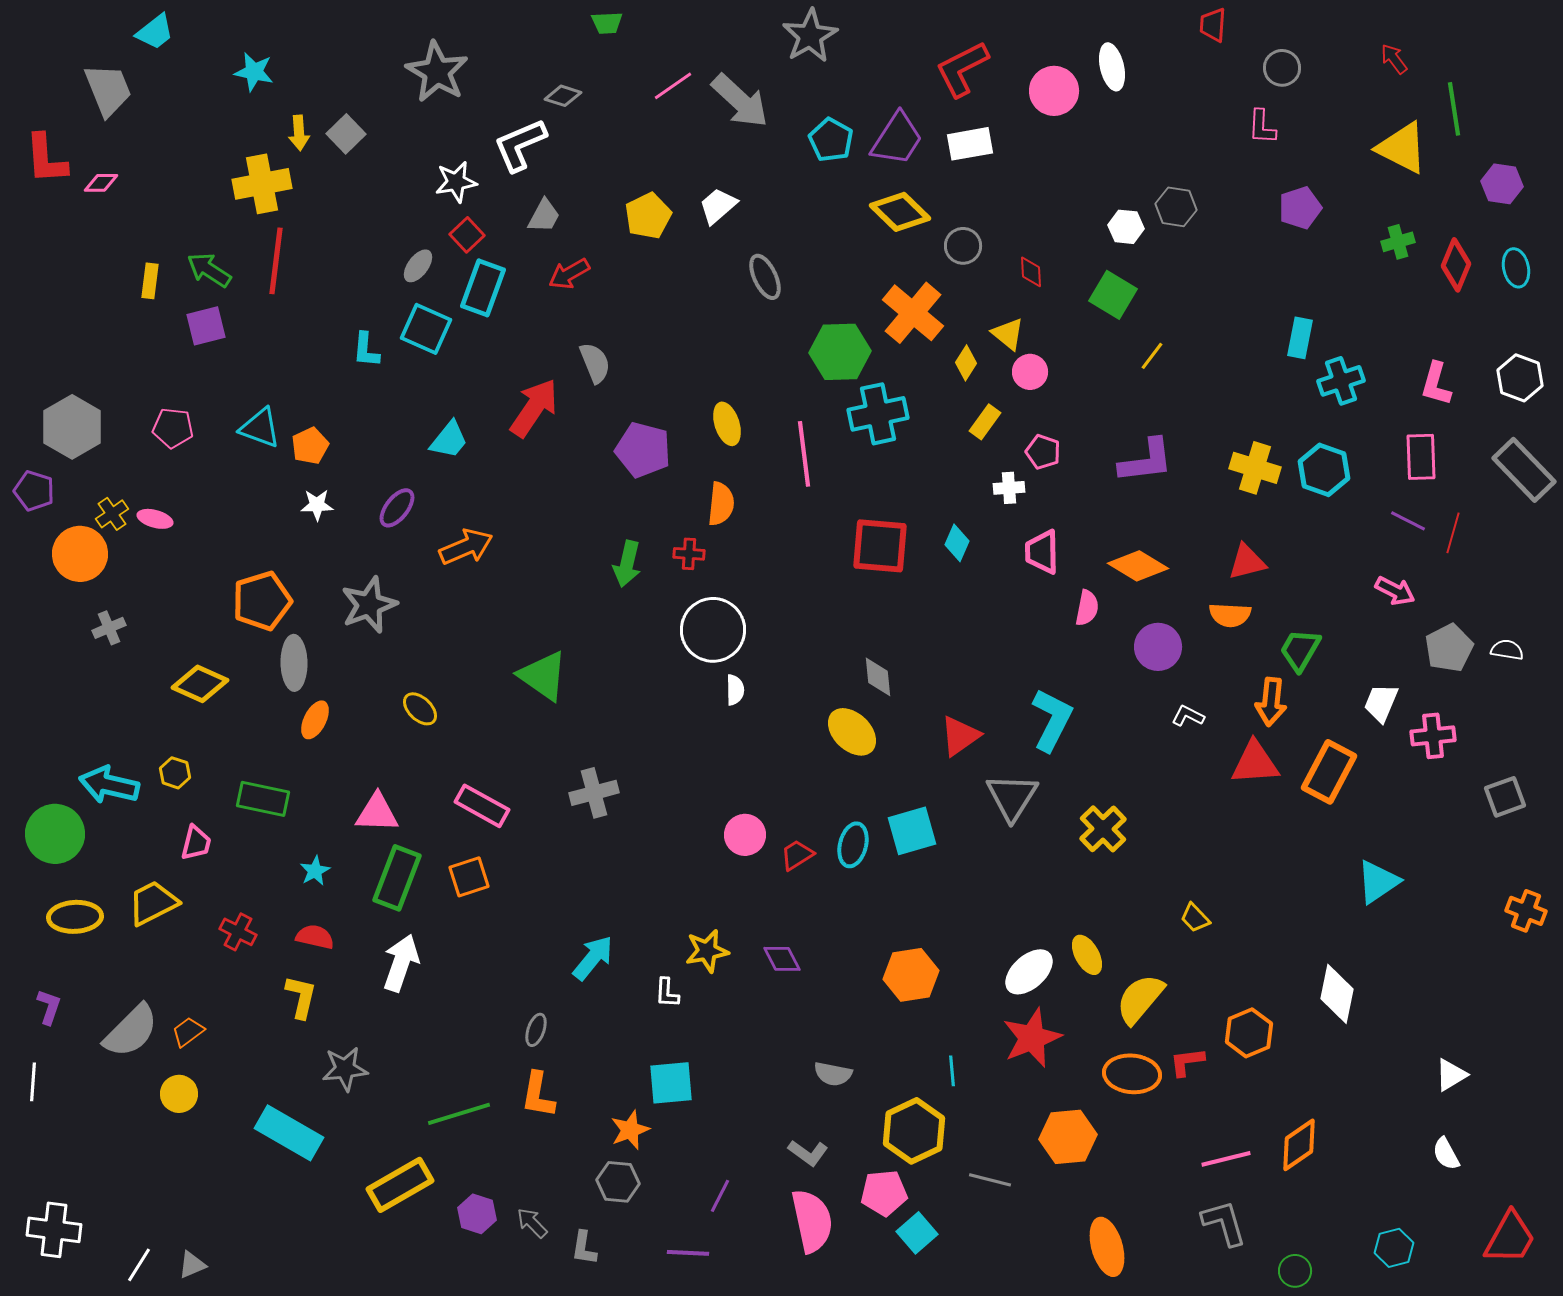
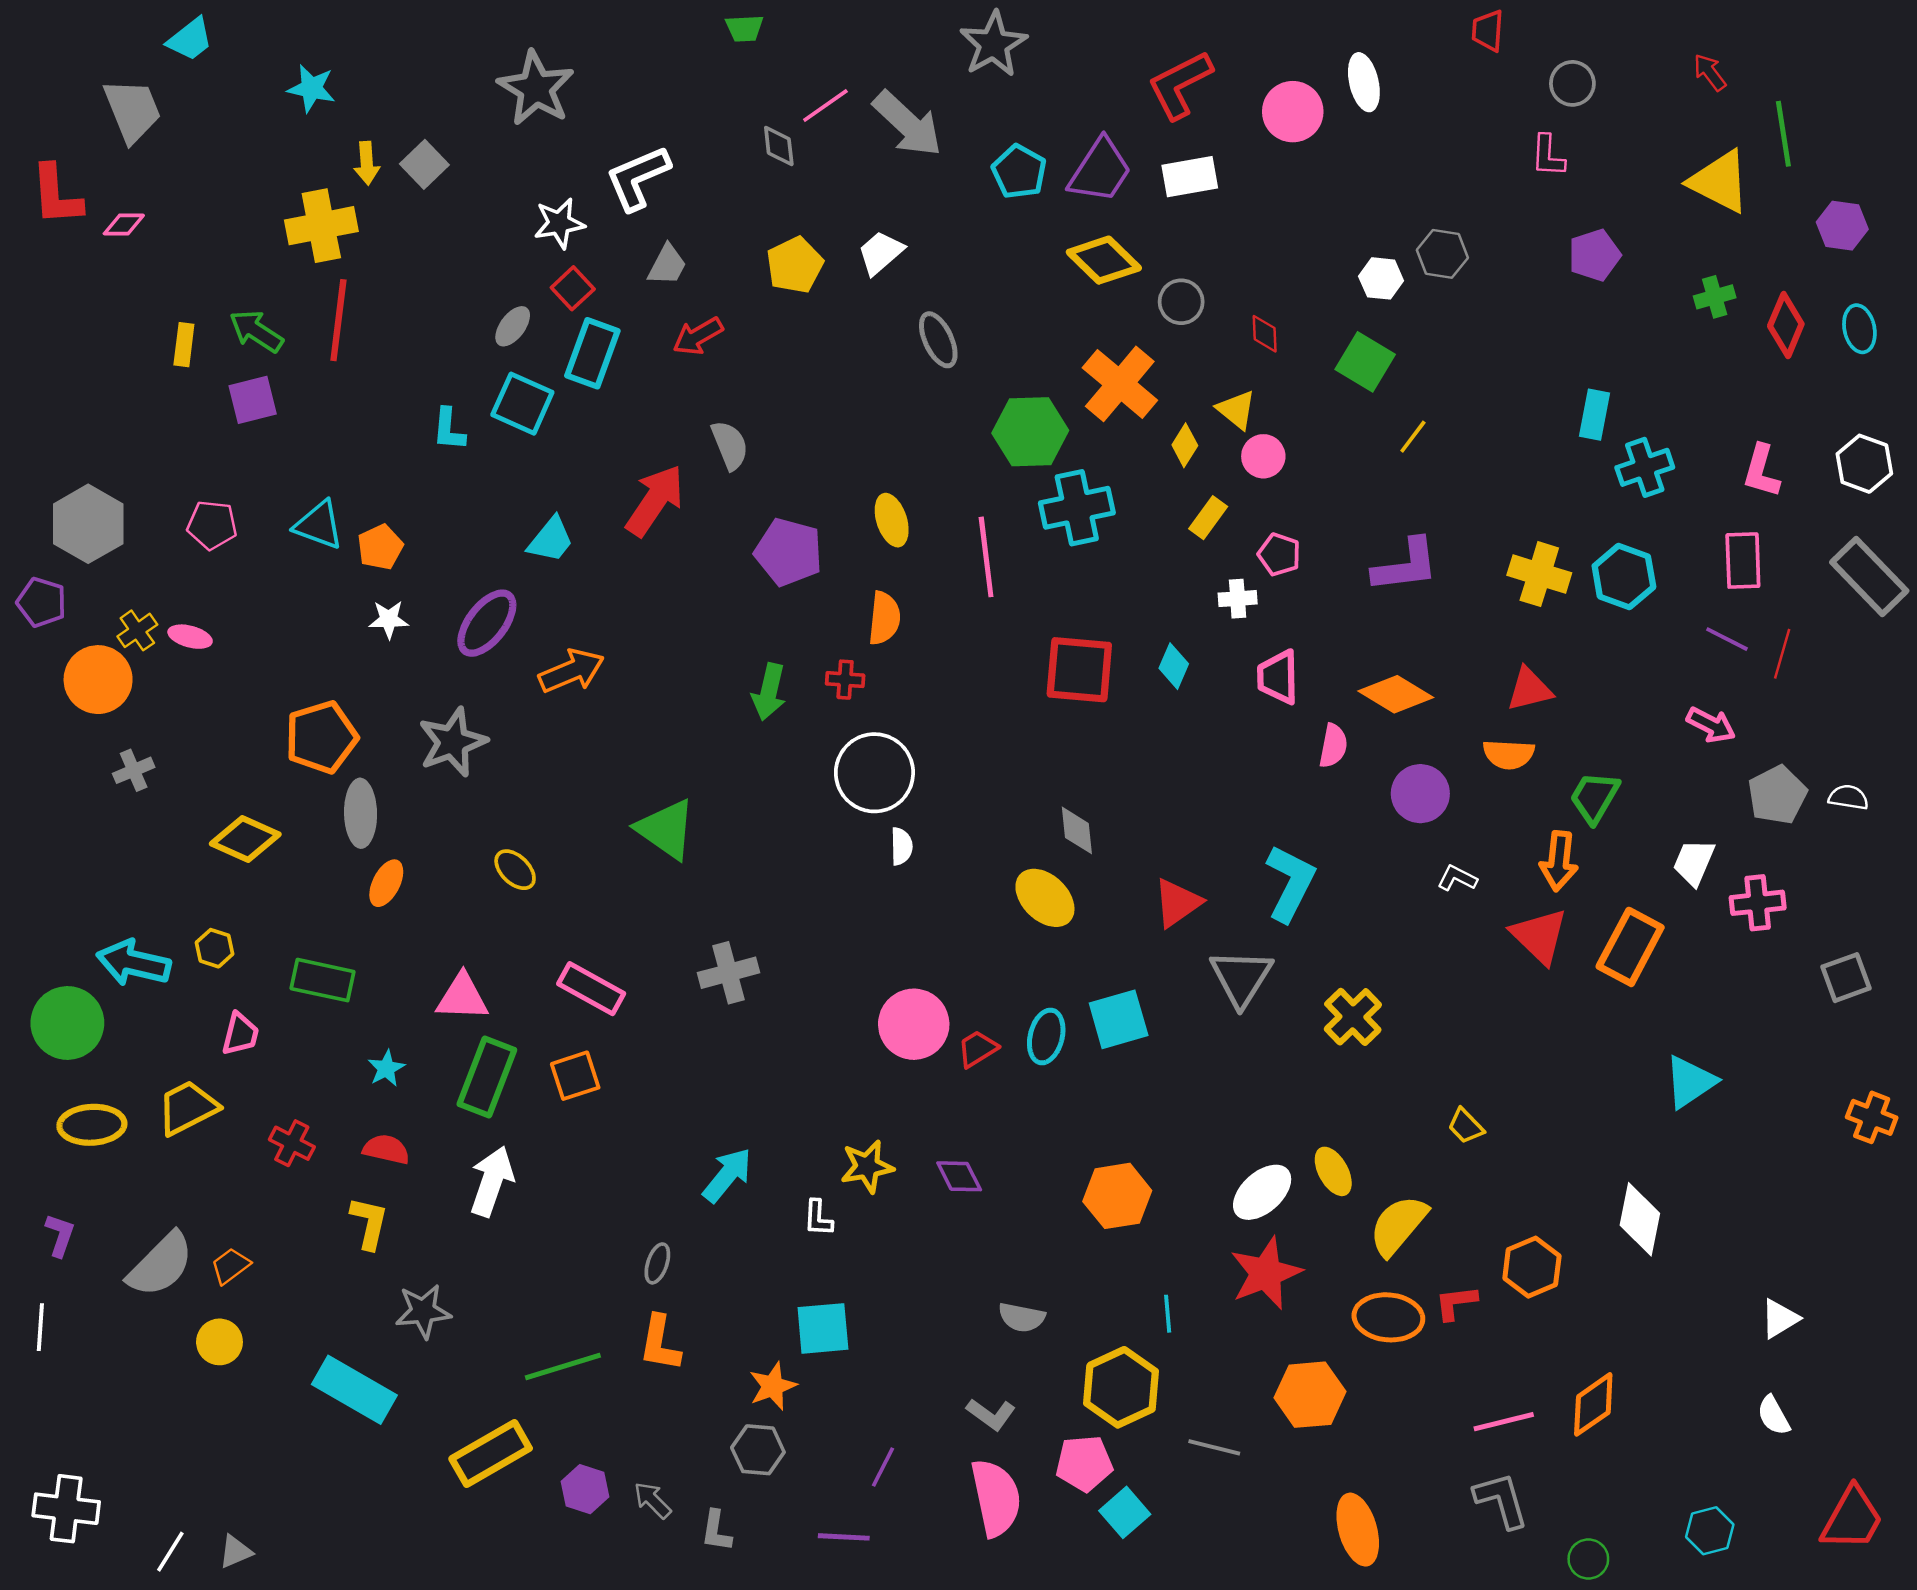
gray diamond: (563, 96) -> (779, 146), moved, turned 66
purple ellipse: (397, 508) -> (487, 623), size x1.4
red triangle: (1255, 763) -> (1539, 936), turned 48
pink circle: (745, 835) -> (914, 1024), size x1.4

